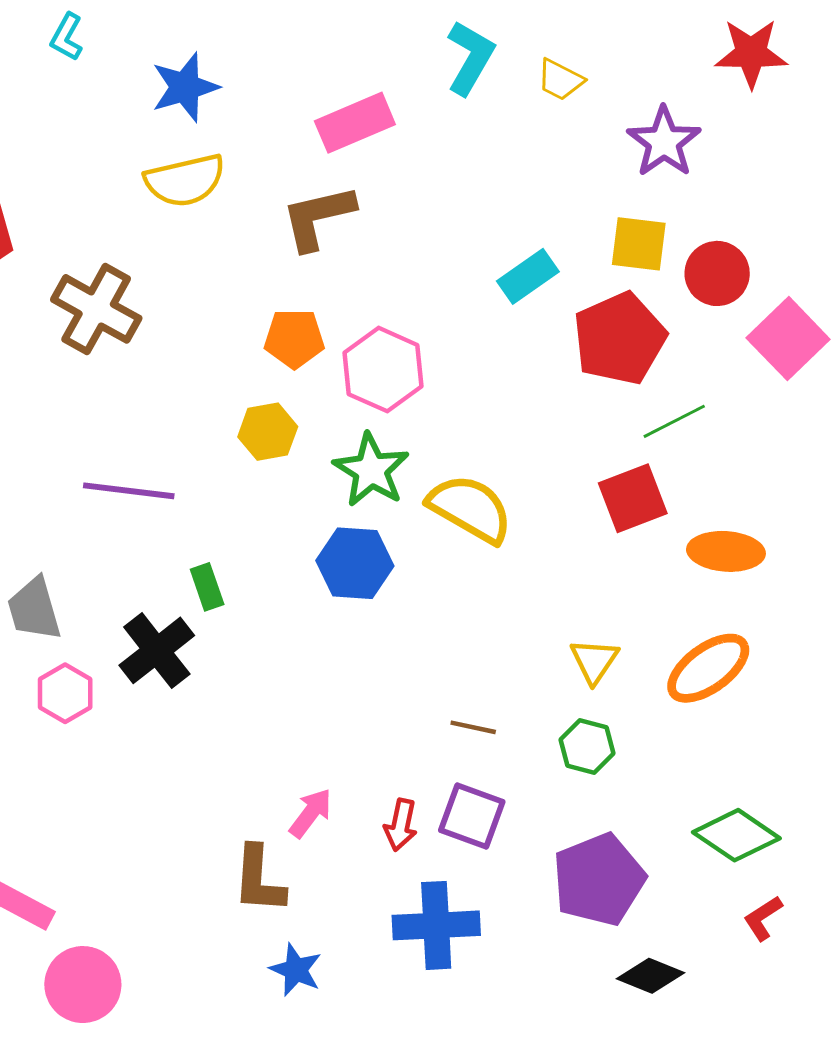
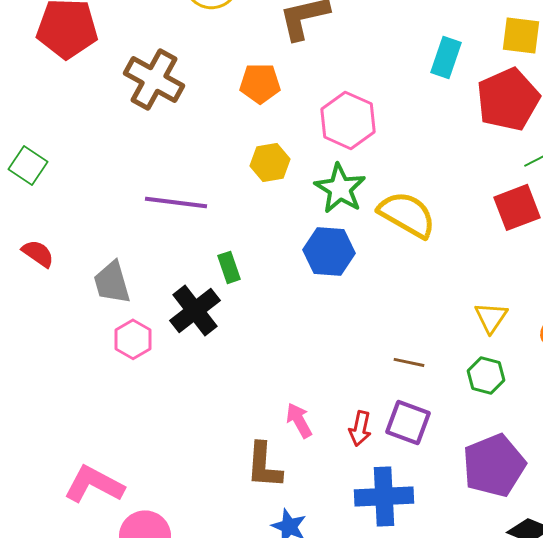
cyan rectangle: (528, 276) -> (446, 57), turned -36
orange pentagon: (294, 339) -> (260, 83), moved
pink arrow: (311, 813) -> (299, 420), turned -66

